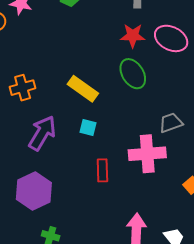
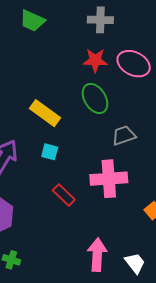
gray trapezoid: (171, 123) -> (124, 136), moved
red rectangle: (102, 170) -> (64, 195), turned -45

